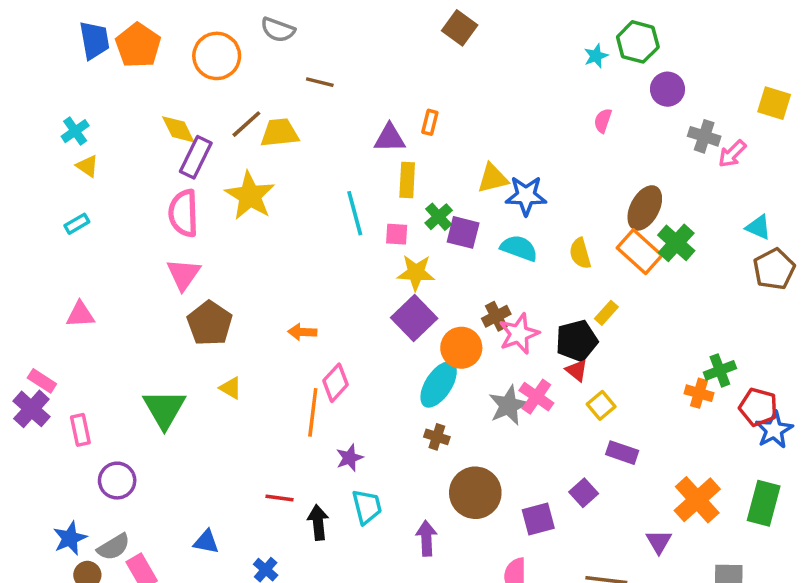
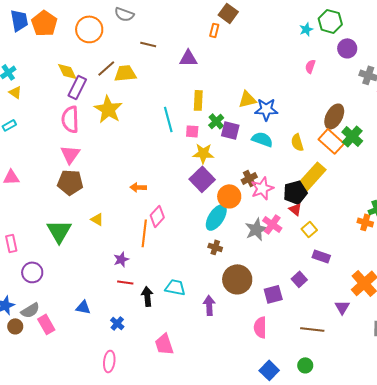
orange rectangle: (430, 122) -> (214, 30), moved
purple triangle: (390, 138) -> (188, 58), moved
yellow rectangle: (606, 313) -> (312, 176), size x2.0
brown pentagon: (210, 323) -> (70, 182), moved, turned -30
purple star: (349, 458) -> (121, 259), moved
cyan trapezoid: (367, 507) -> (175, 287), turned -65

